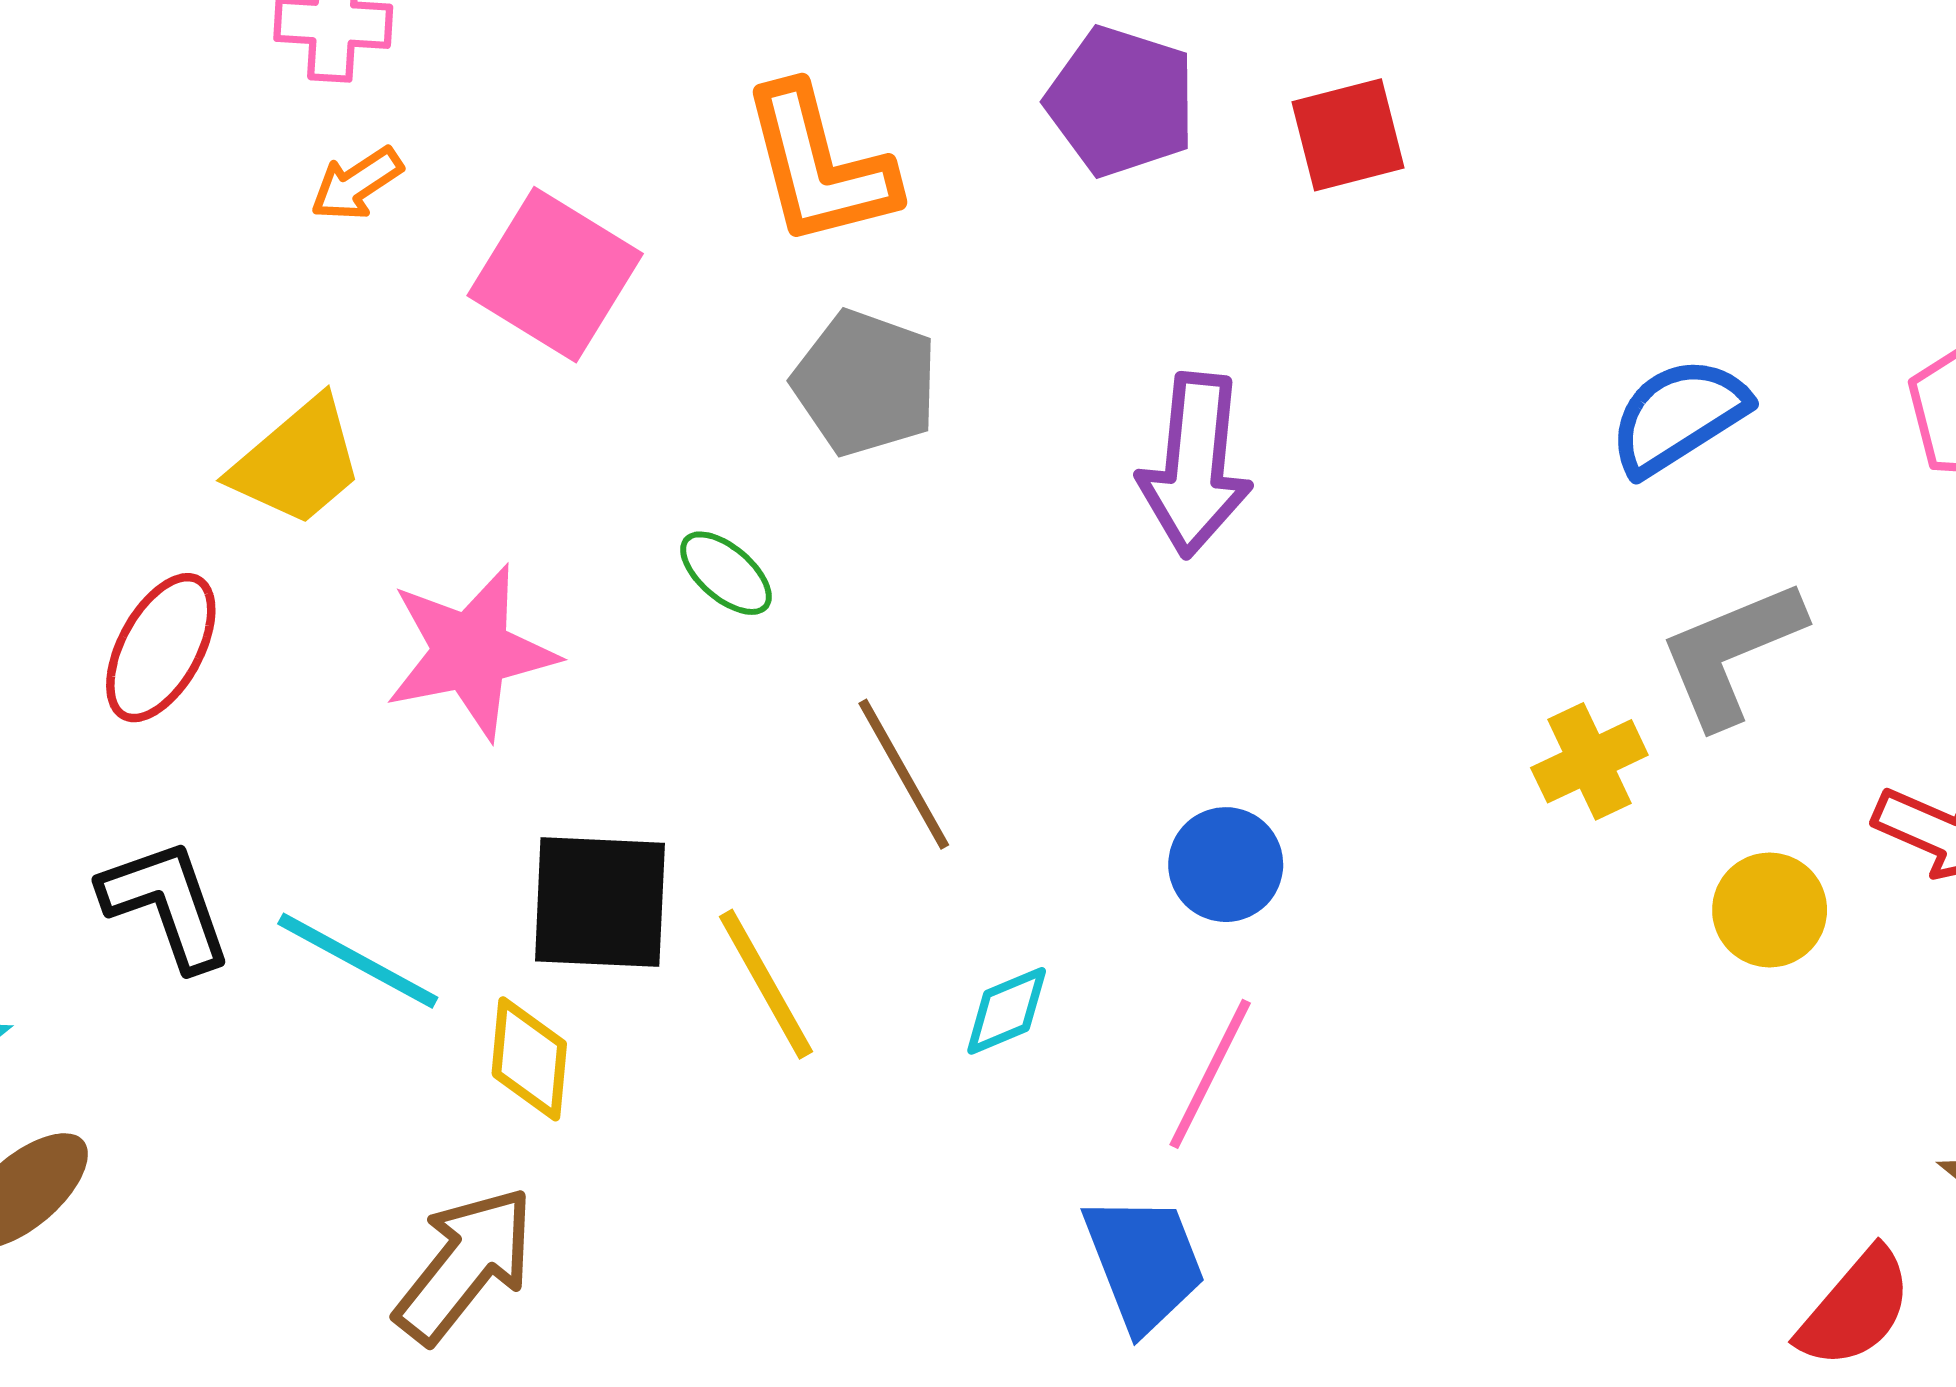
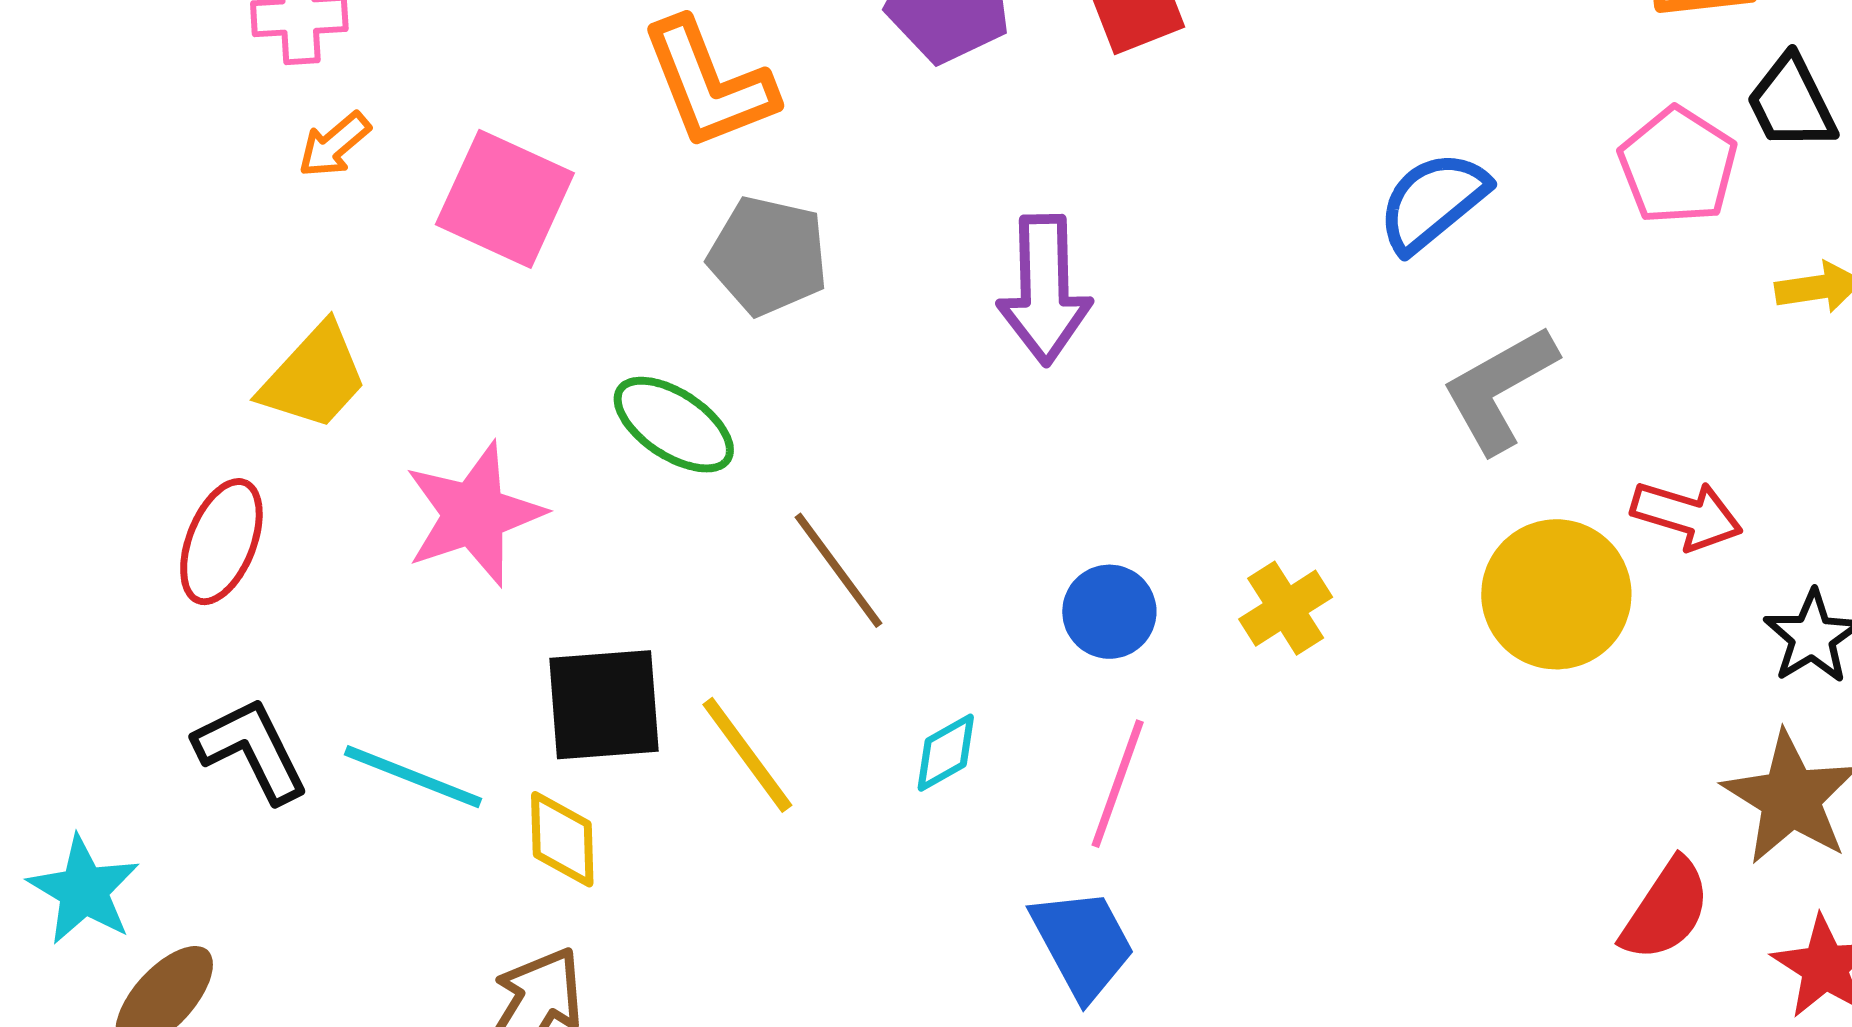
green ellipse: (726, 573) -> (674, 425), size x1.5
yellow cross: (1589, 761) -> (1286, 608), moved
yellow circle: (1770, 910) -> (1556, 594), size x1.6

